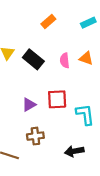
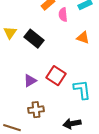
pink semicircle: (65, 60) -> (63, 15), moved
red square: (57, 99) -> (56, 76), turned 36

